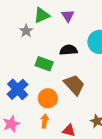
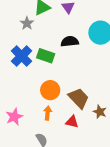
brown trapezoid: (74, 85) -> (79, 98), moved
blue cross: (18, 89) -> (22, 56), moved

